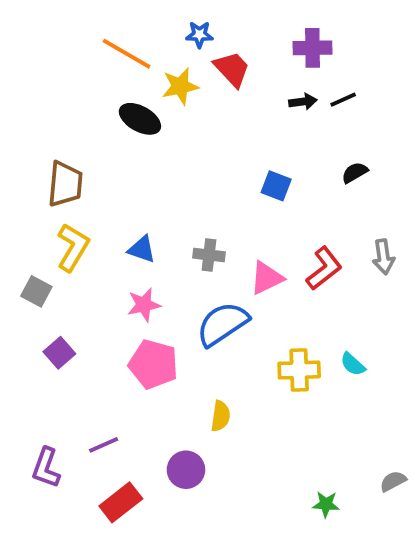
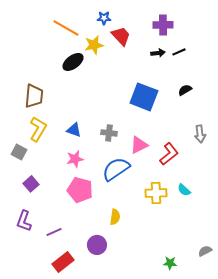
black ellipse: (140, 119) -> (73, 62), turned -65
blue square: (276, 186) -> (144, 97), size x1.8
red L-shape: (324, 268) -> (169, 154), moved
purple L-shape: (46, 468) -> (24, 221), moved

